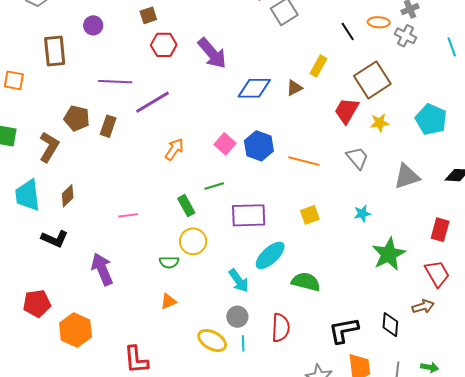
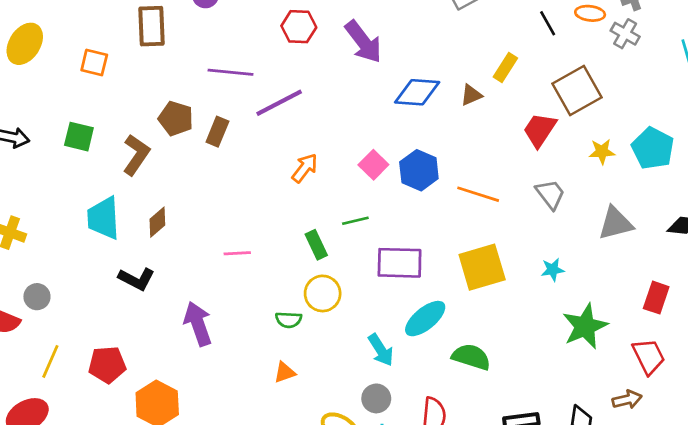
yellow star: (380, 123) -> (602, 152), moved
yellow square: (310, 215) -> (482, 267), size x1.8

